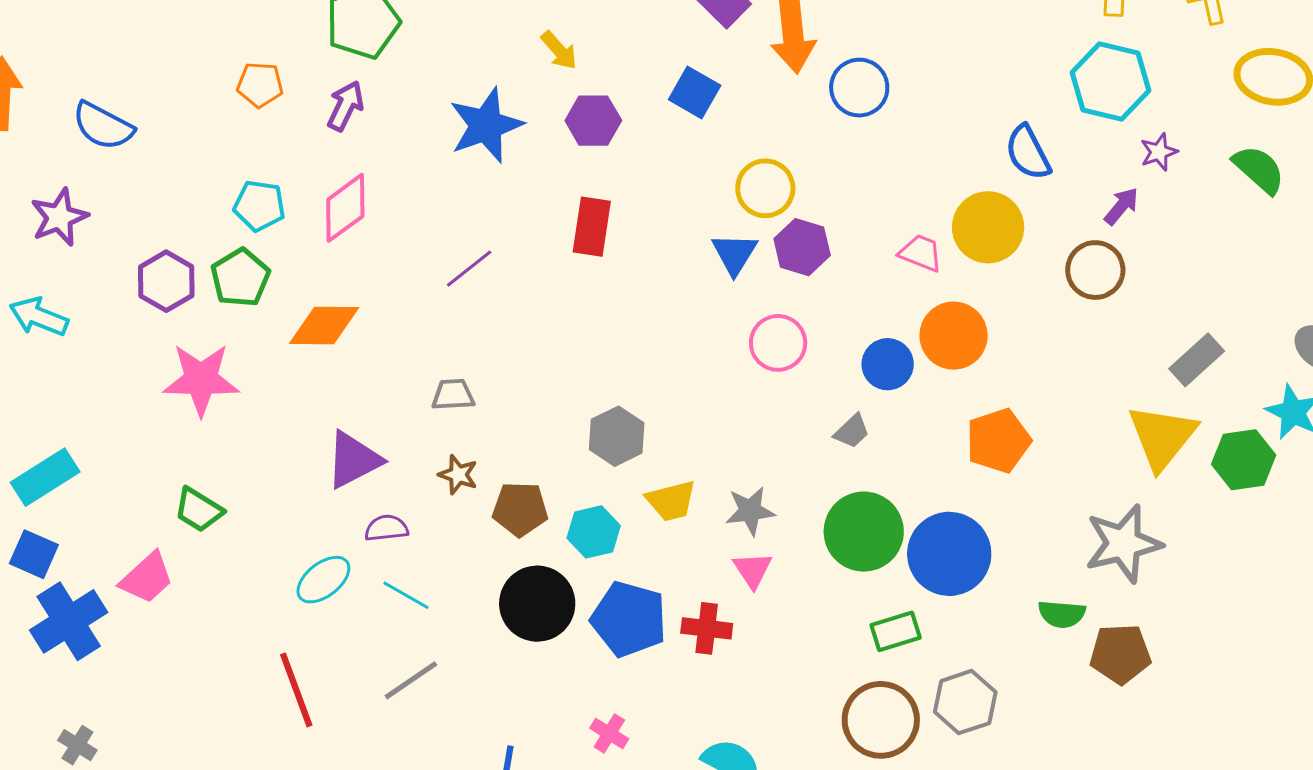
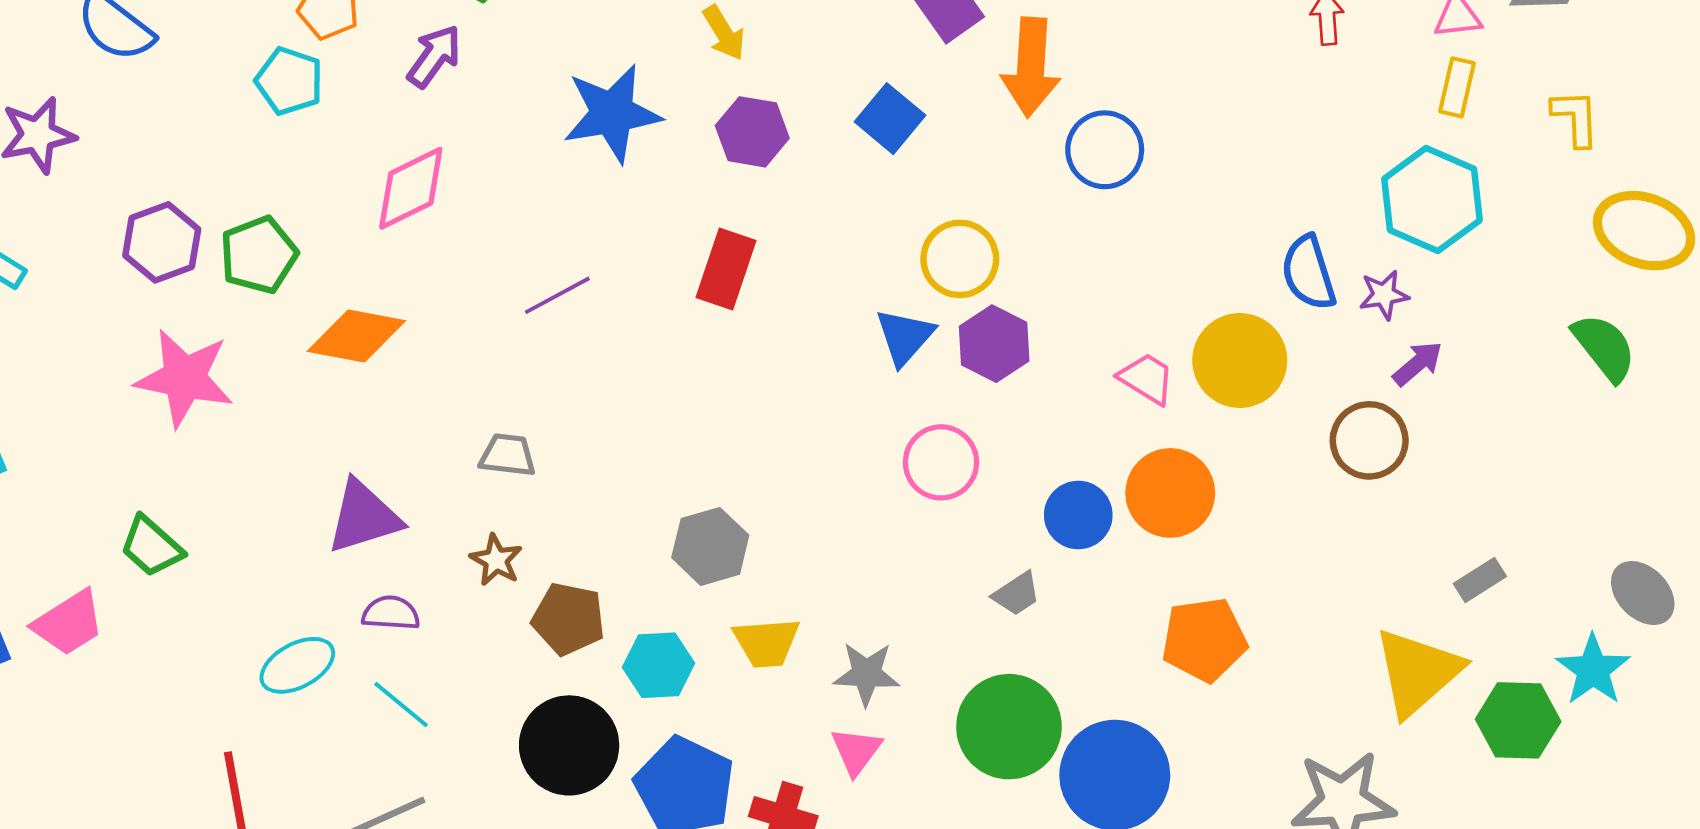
purple star: (1159, 152) -> (1384, 295), moved
cyan pentagon: (259, 206) -> (289, 81), moved
gray rectangle: (1197, 360) -> (1480, 580), size x0.7

